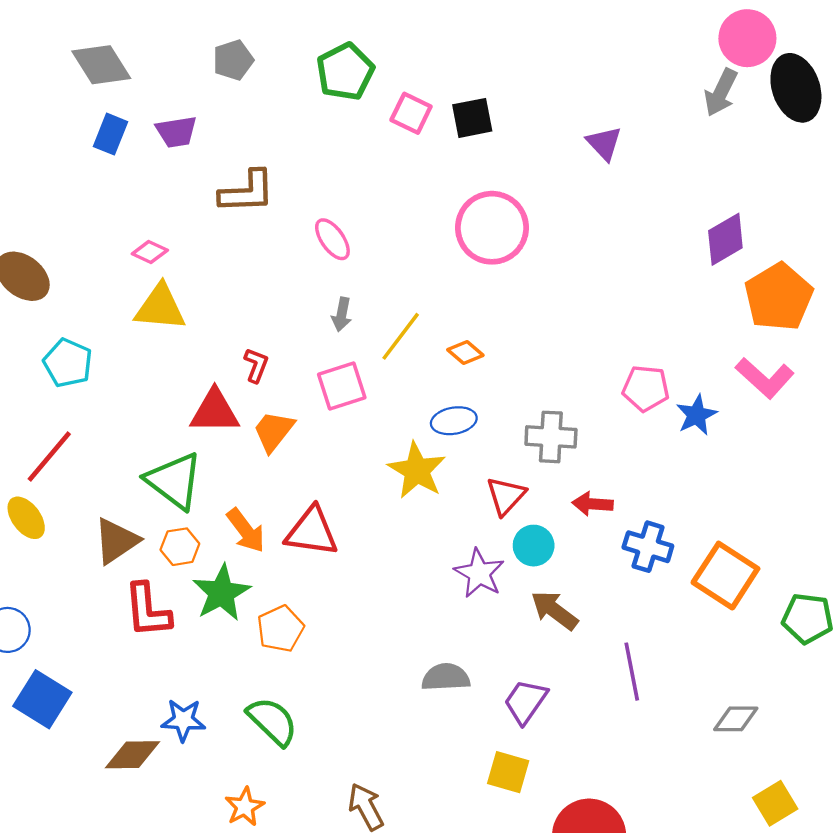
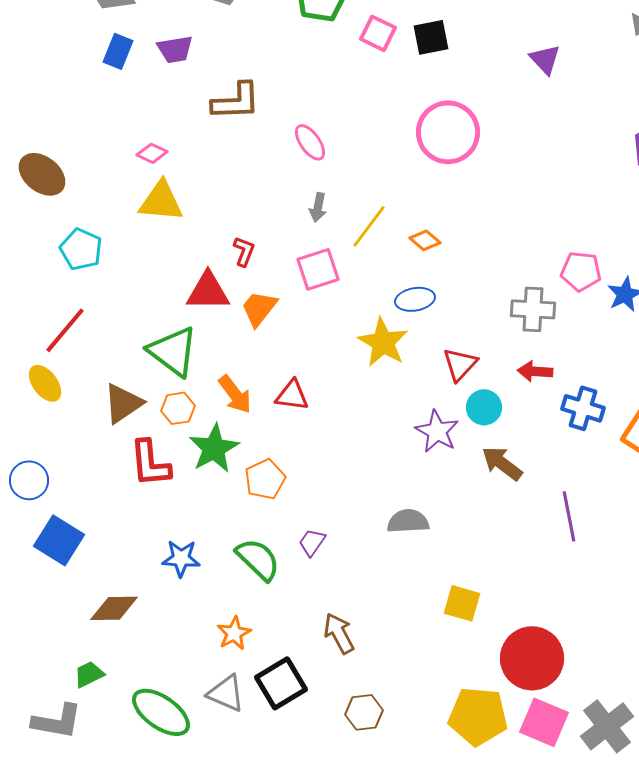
gray cross: (551, 437) -> (533, 309), moved
red triangle: (312, 532) -> (292, 395), size x0.7
purple trapezoid: (525, 702) -> (312, 542), moved, size x0.7
brown diamond: (133, 755) -> (114, 608), moved

